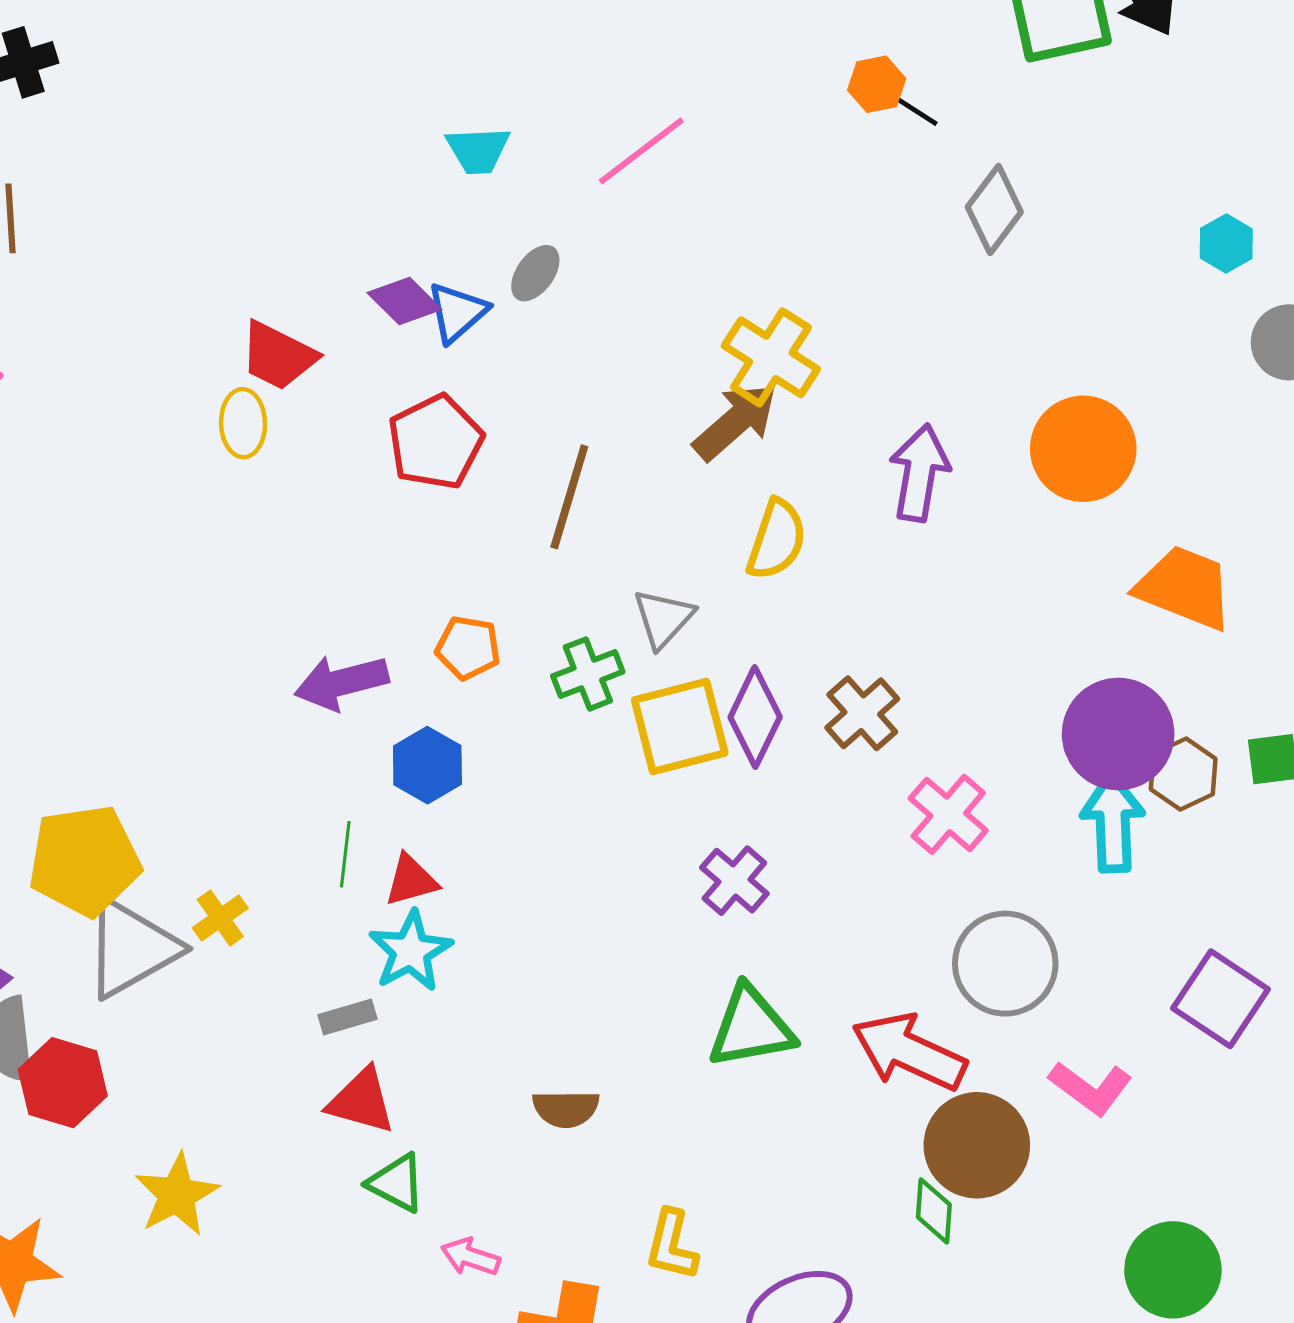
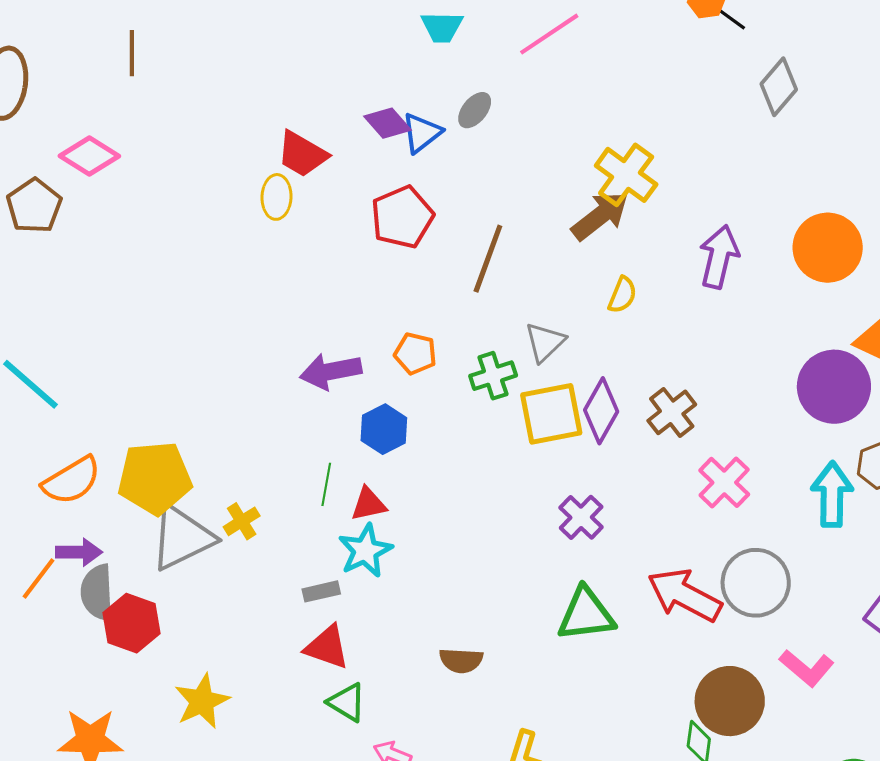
yellow semicircle: (776, 540) -> (622, 295), size x0.7
purple circle: (1118, 734) -> (834, 387), moved
red arrow: (909, 1052) -> (685, 595), moved

